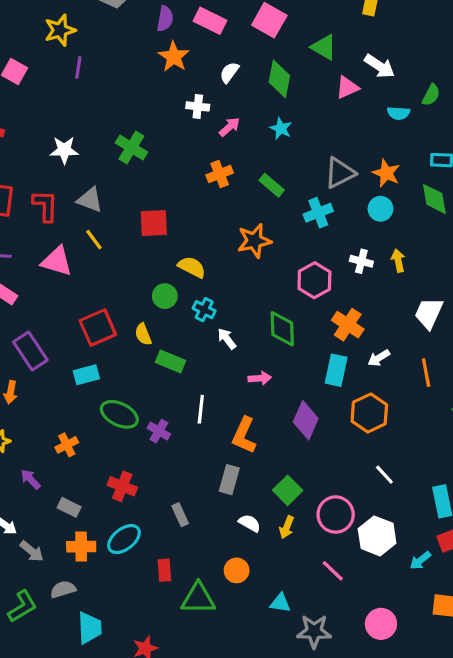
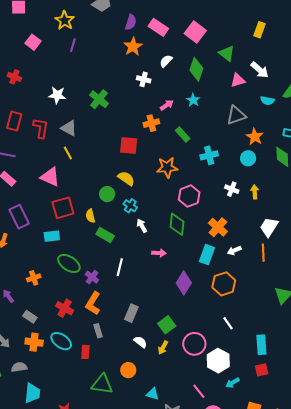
yellow star: (60, 30) -> (65, 20), turned -30
pink arrow: (229, 127) -> (167, 105), moved
gray triangle: (340, 173) -> (236, 115), moved
red square: (154, 223) -> (129, 146), moved
pink triangle: (57, 261) -> (50, 177), moved
pink hexagon: (314, 280) -> (189, 196), moved
orange line: (426, 373) -> (263, 253), moved
orange L-shape: (244, 435) -> (93, 303), moved
cyan ellipse: (124, 539) -> (61, 341), turned 65
cyan arrow: (420, 560) -> (233, 383), moved
red rectangle: (164, 570) -> (85, 352), moved
pink line: (333, 571) -> (199, 391), moved

